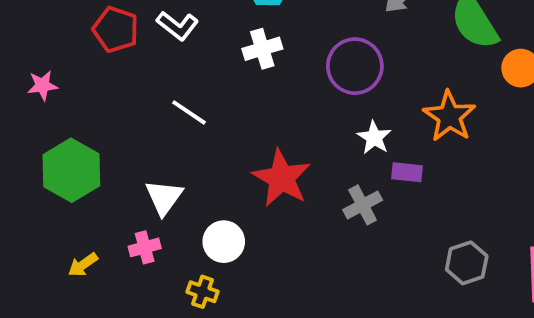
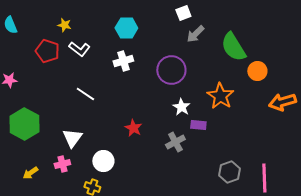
red star: (282, 178) -> (133, 128), size x0.6

